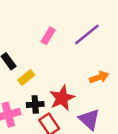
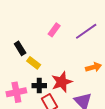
yellow rectangle: (26, 78) -> (34, 63), turned 72

